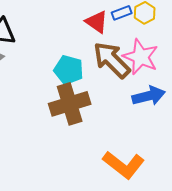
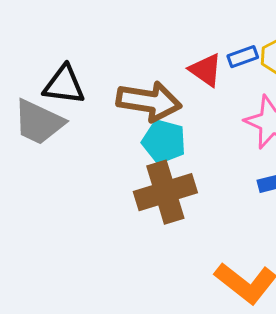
brown arrow: (112, 60) -> (149, 101), moved, turned 144

